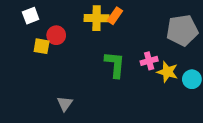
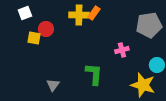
green L-shape: (115, 65) -> (94, 74), moved
yellow star: (167, 72) -> (143, 85), moved, size x1.4

